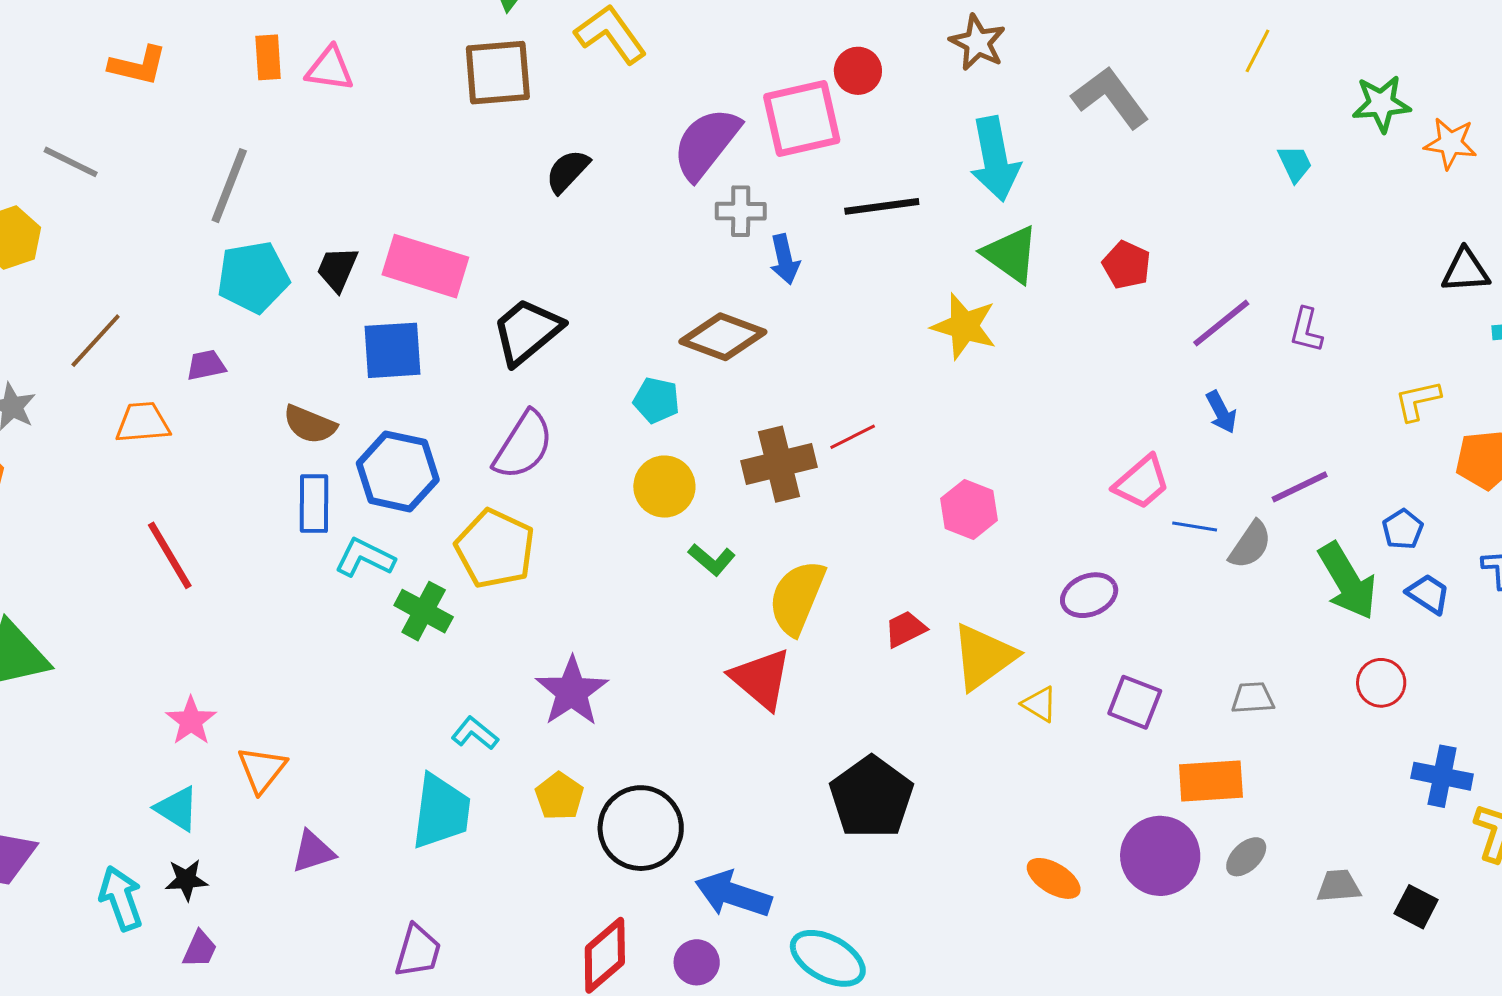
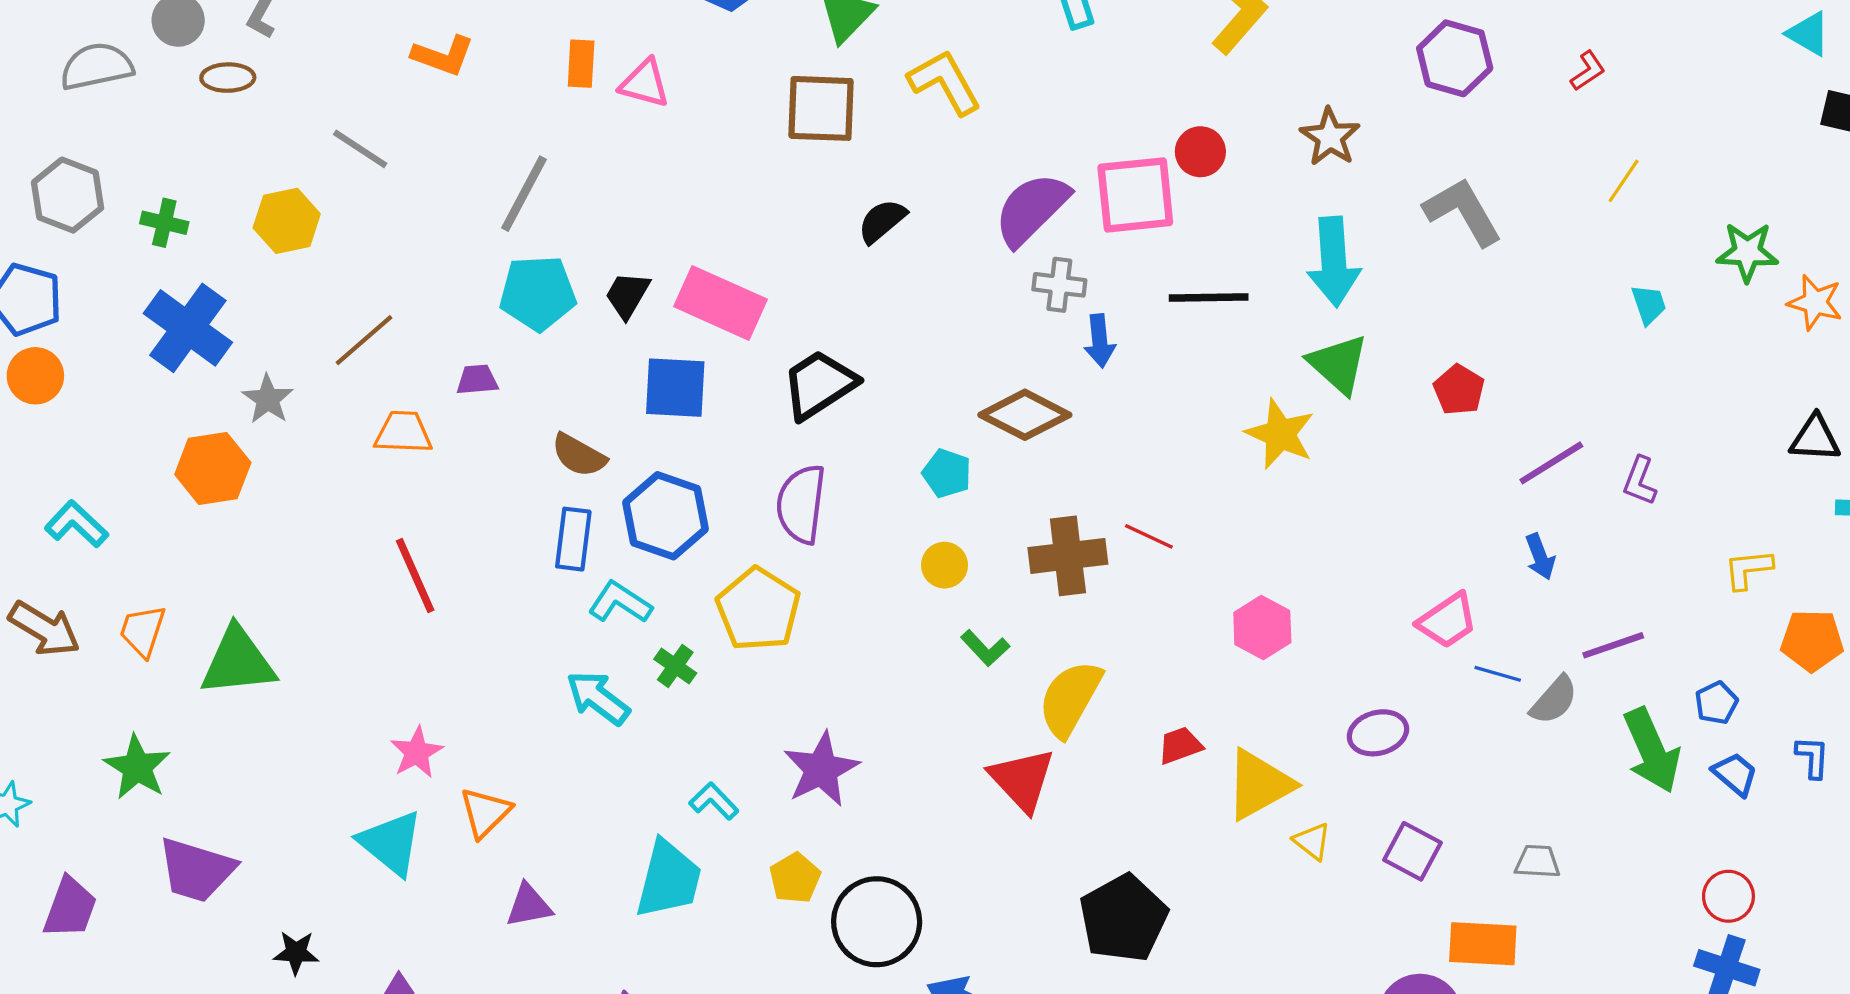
red line: (853, 437) -> (1149, 536), turned 45
purple semicircle: (523, 445) -> (801, 504), turned 148
yellow circle: (664, 487) -> (944, 565), size x0.7
green cross: (424, 611) -> (675, 666), size x0.7
red circle: (1381, 683) -> (1728, 896), moved
cyan triangle: (177, 809) -> (391, 843), size x1.4
black star: (186, 880) -> (296, 953), moved
cyan arrow: (121, 898) -> (598, 698), moved, turned -40

